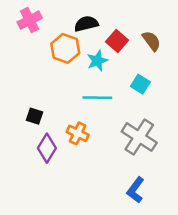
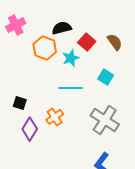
orange cross: (78, 133) -> (55, 117), turned 30

